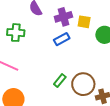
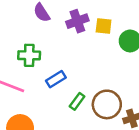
green cross: (16, 33) -> (29, 55), moved
blue rectangle: (62, 39) -> (56, 79), moved

